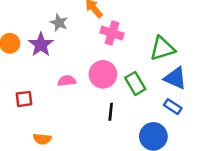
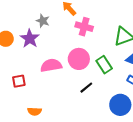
pink semicircle: (67, 81) -> (51, 65), size x1.5
black line: (111, 112) -> (86, 88), turned 48

